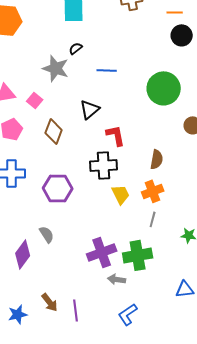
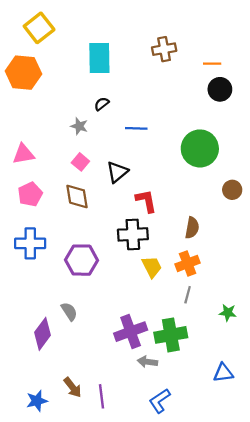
gray star: (56, 68) -> (79, 126), size x0.6
pink square: (35, 100) -> (80, 162), moved
brown diamond: (54, 131) -> (77, 196), turned -30

